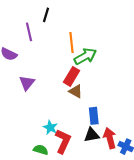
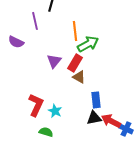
purple triangle: (27, 83) -> (54, 61), moved
red arrow: (110, 138) -> (111, 121), turned -48
red L-shape: (63, 141) -> (36, 105), moved

